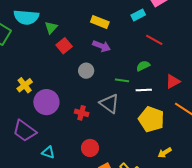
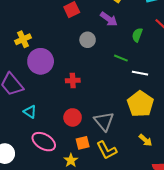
green semicircle: (143, 66) -> (137, 35), moved, turned -56
gray triangle: (109, 103) -> (104, 121), moved
red cross: (82, 113) -> (73, 81), turned -32
yellow arrow: (165, 153) -> (145, 140), turned -120

